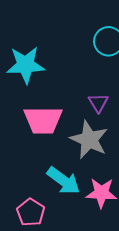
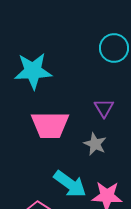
gray star: (89, 140) -> (95, 144), size x0.6

